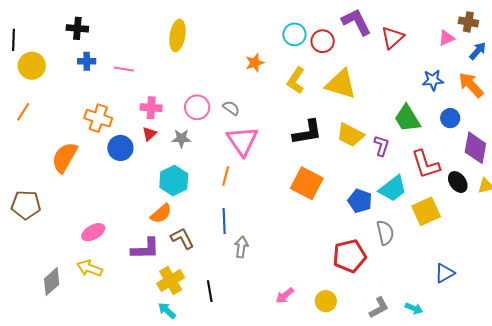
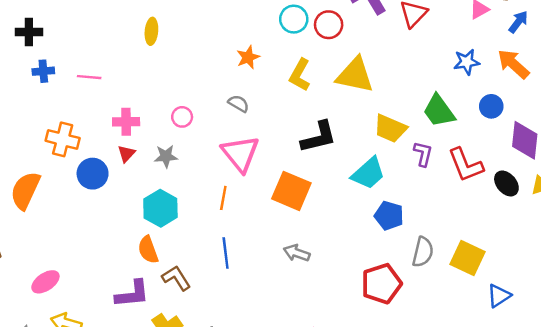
yellow ellipse: (177, 35) -> (151, 31), size x0.7
pink circle: (197, 107) -> (182, 117), size x0.7
gray semicircle: (231, 108) -> (239, 103), moved
yellow trapezoid: (350, 135) -> (390, 128), moved
purple L-shape: (381, 146) -> (423, 154), moved
orange square: (307, 183) -> (291, 191), moved
cyan trapezoid: (393, 189) -> (368, 173), moved
yellow square: (426, 211) -> (467, 258), moved, turned -36
orange semicircle: (161, 214) -> (148, 250), turned 115
pink ellipse: (93, 232) -> (45, 282), moved
gray semicircle: (385, 233) -> (423, 252), turned 30
gray arrow: (241, 247) -> (297, 253), moved, turned -75

